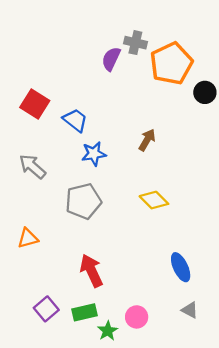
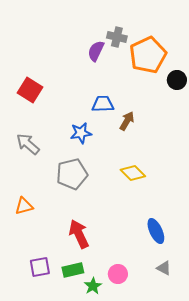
blue trapezoid: (75, 120) -> (103, 104), moved, turned -40
purple square: (46, 309) -> (40, 267), turned 30

